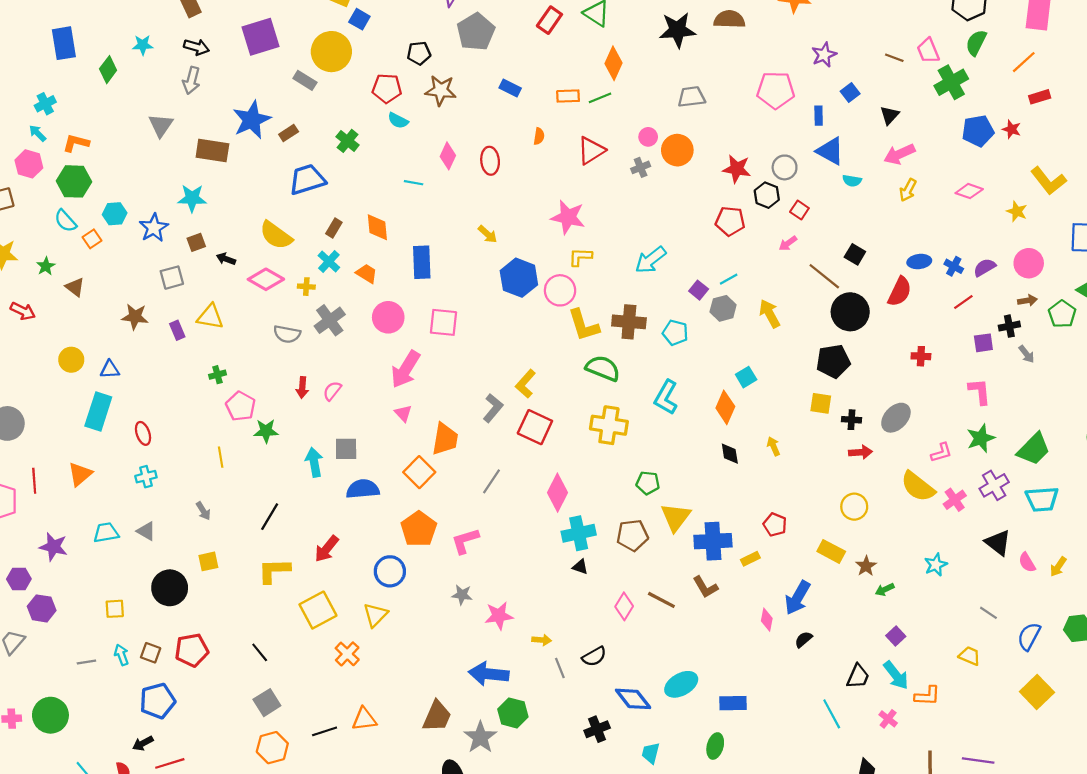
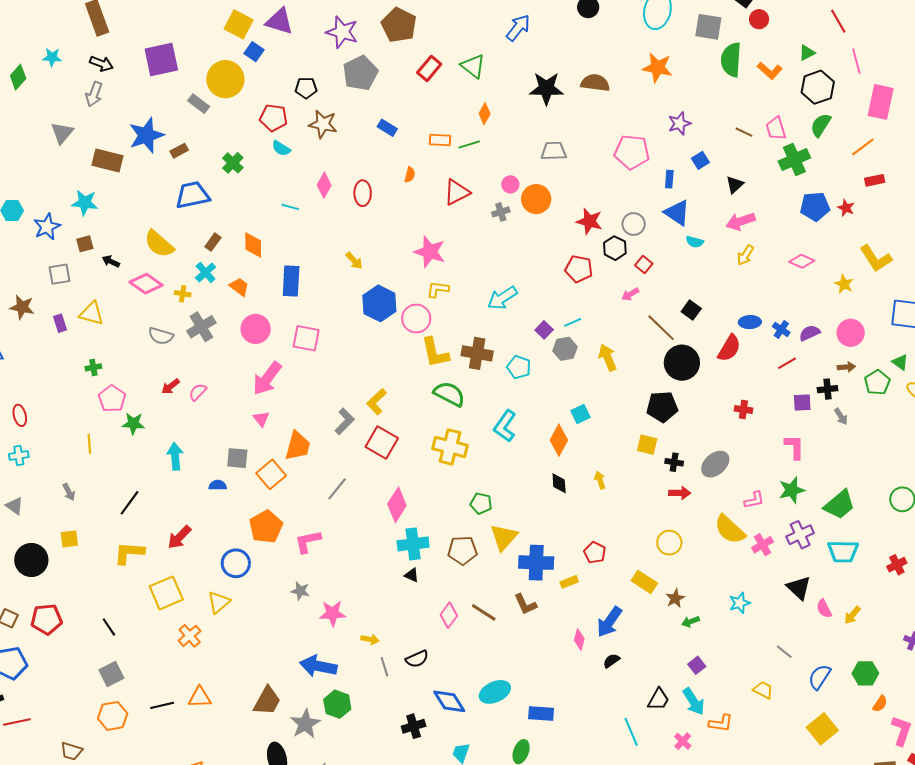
orange diamond: (614, 63) -> (485, 114), size x0.7
red arrow: (302, 388) -> (170, 386), turned 42
gray square: (346, 449) -> (237, 458), moved
blue semicircle: (363, 489) -> (218, 485), size x0.6

